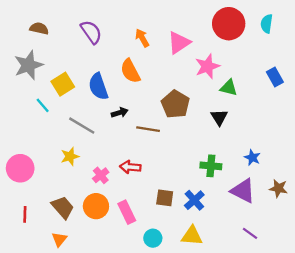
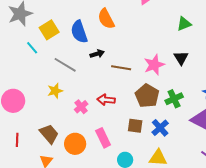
pink star: (207, 66) -> (154, 65), moved
green triangle: (229, 88) -> (184, 24), moved, turned -35
brown pentagon: (175, 104) -> (147, 96), moved
green cross: (211, 166) -> (174, 99), turned -30
orange circle: (96, 206) -> (75, 144), moved

